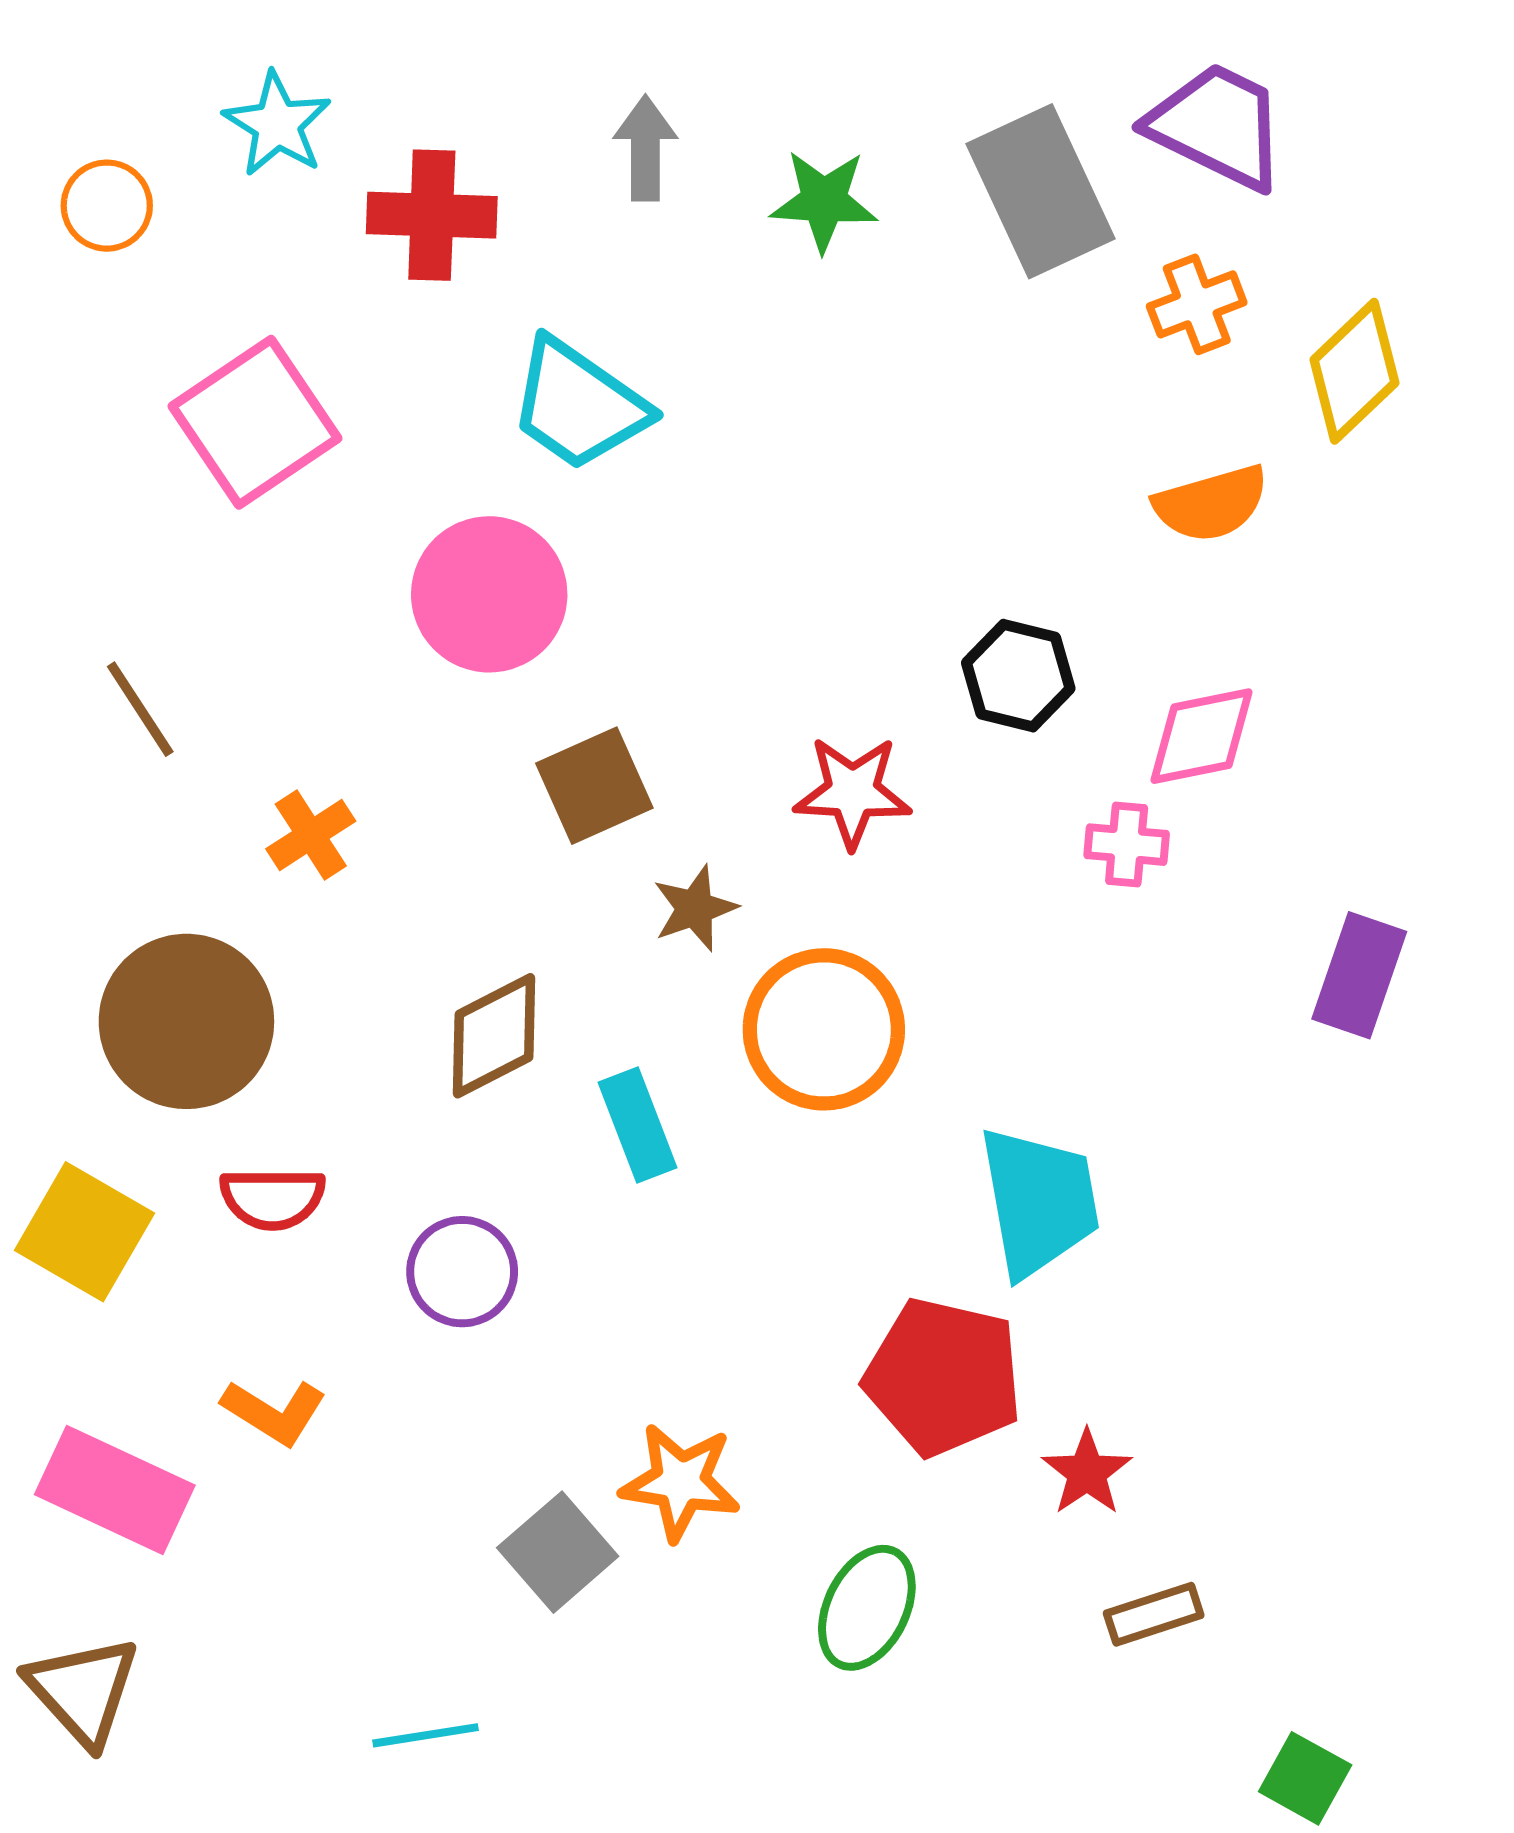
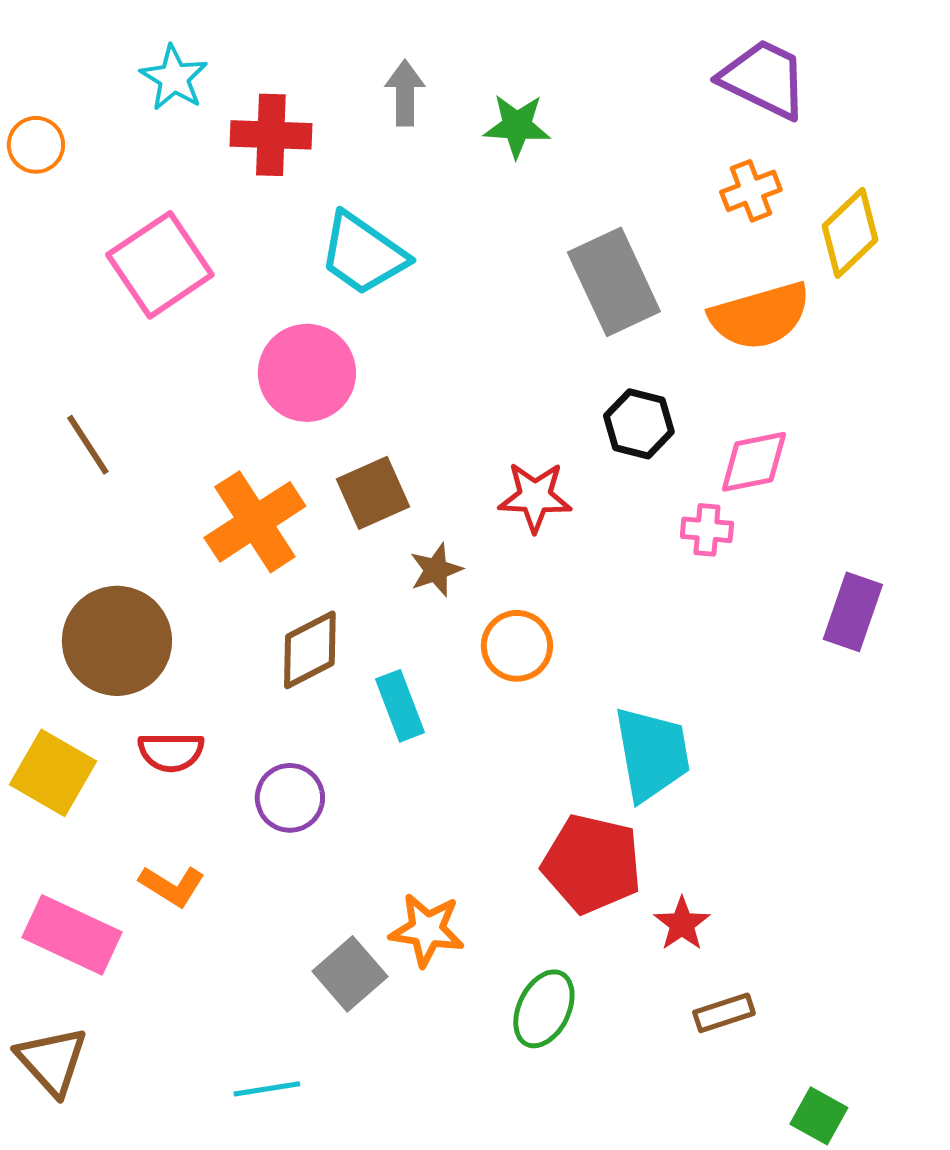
gray rectangle: (1041, 191) -> (614, 282), moved
orange circle: (107, 206) -> (36, 145), moved
orange semicircle: (1211, 504) -> (760, 316), size x1.4
orange cross: (311, 835) -> (255, 522), moved, size x1.8
orange circle: (824, 1029) -> (517, 646), size x0.7

